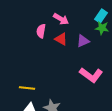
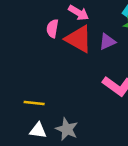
red triangle: (61, 39) -> (79, 39), size x1.6

